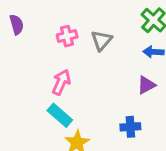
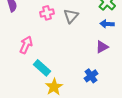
pink arrow: (61, 82) -> (26, 45), moved
blue cross: (130, 127) -> (91, 76), turned -32

